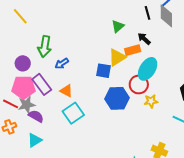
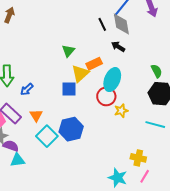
green triangle: (118, 26) -> (68, 51), moved
black arrow: (144, 39) -> (118, 47), moved
orange triangle: (66, 91) -> (36, 115), turned 40
blue hexagon: (117, 98) -> (71, 129), moved
cyan triangle: (35, 140) -> (18, 160), moved, turned 35

